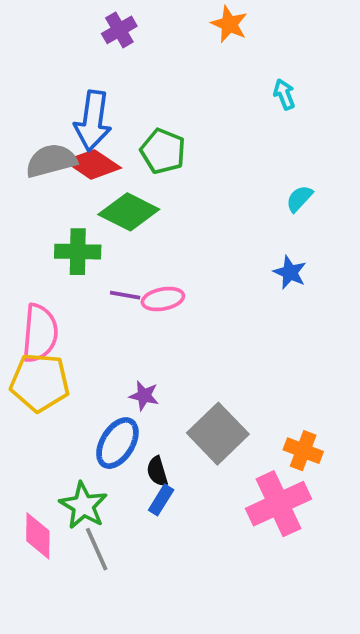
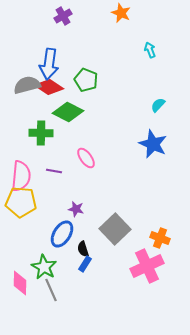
blue star: (290, 272) -> (153, 144), size x1.6
purple line: (125, 295) -> (54, 171), moved
pink ellipse: (163, 299) -> (86, 158), turned 65

